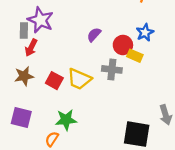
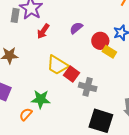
red arrow: (31, 48) -> (43, 31), moved
gray cross: (112, 69) -> (88, 87), moved
red square: (54, 81) -> (72, 74), moved

